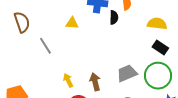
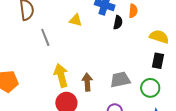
black rectangle: (160, 48) -> (158, 61), turned 56
green circle: (158, 76) -> (150, 88), size x0.7
yellow arrow: (68, 80) -> (61, 76), size x1.6

